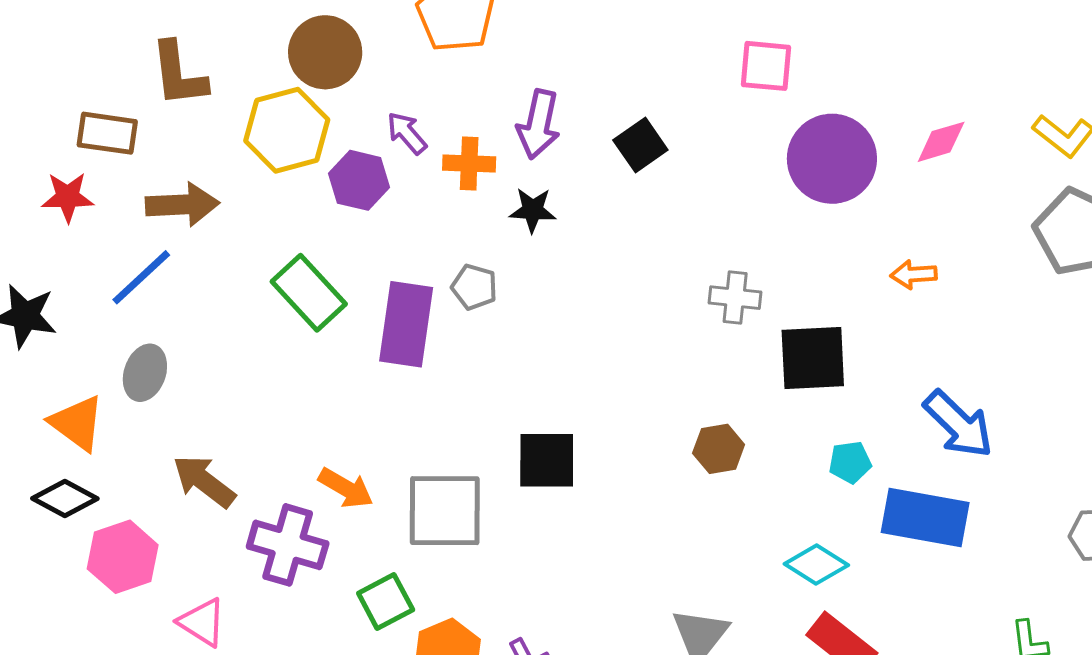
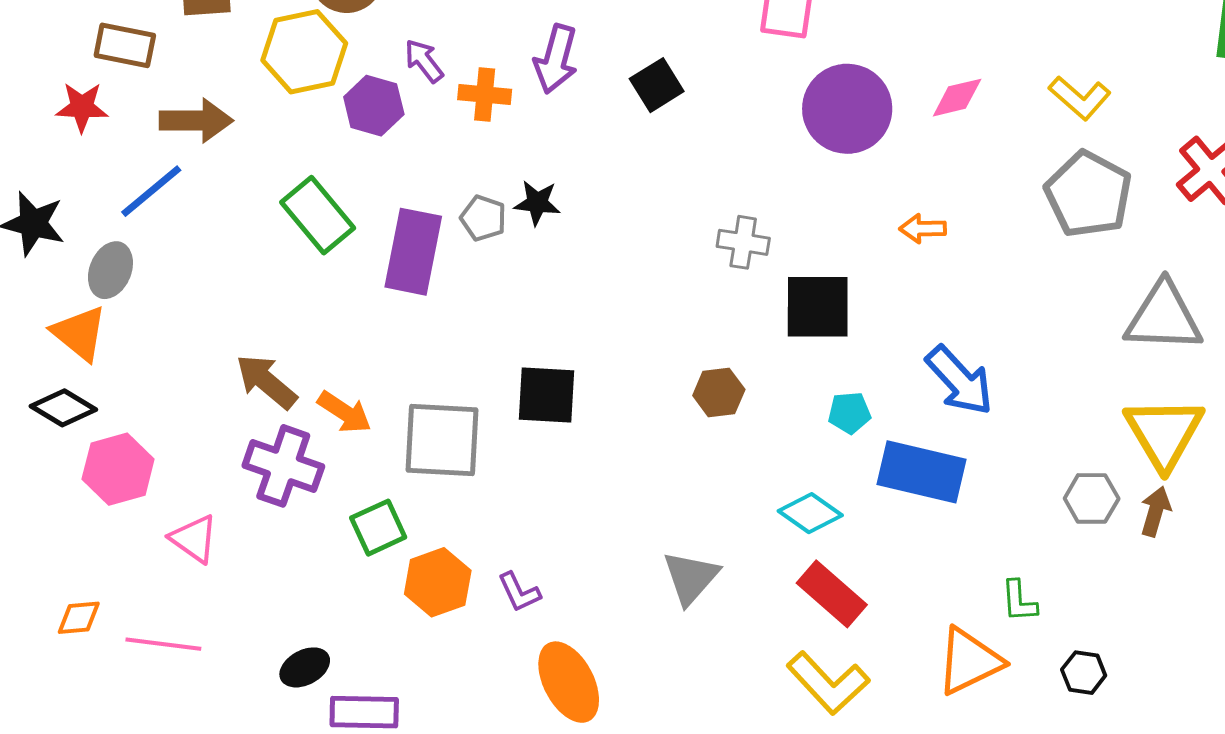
black star: (533, 210) -> (537, 203), moved
gray ellipse: (145, 373) -> (110, 270), moved
brown arrow: (204, 481) -> (266, 382), moved

